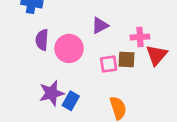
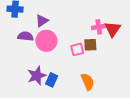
purple triangle: (100, 25) -> (42, 21), moved
purple semicircle: (42, 40) -> (25, 36), turned 98
red triangle: (157, 55) -> (113, 29), moved

